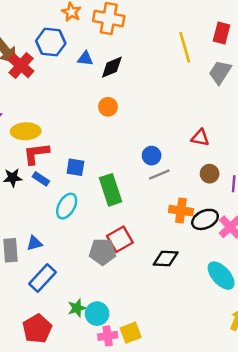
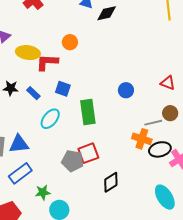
orange circle: (108, 107) -> (70, 42), moved
red L-shape: (36, 154) -> (47, 62), moved
gray line: (159, 174) -> (153, 123), moved
blue triangle: (34, 243) -> (19, 144), size x1.5
black diamond: (166, 258) -> (111, 182), moved, turned -45
green star: (77, 308) -> (43, 192), moved

